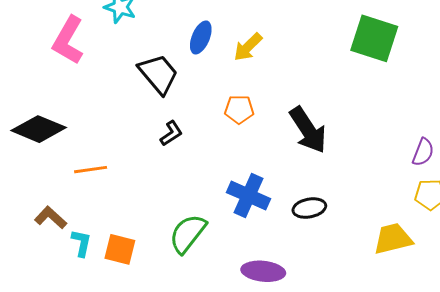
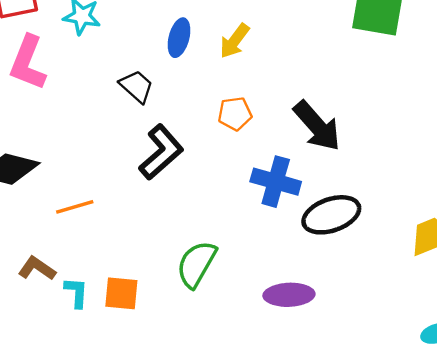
black trapezoid: (158, 74) -> (136, 86), size x0.7
black L-shape: (171, 133) -> (161, 152), size x1.8
blue cross: (248, 196) -> (276, 182), moved
black ellipse: (309, 208) -> (331, 215), size x1.5

